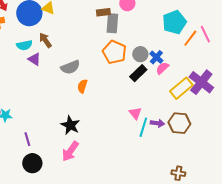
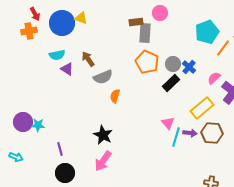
brown arrow: (45, 40) -> (88, 59), moved
pink semicircle: (162, 68) -> (214, 78), moved
yellow rectangle: (181, 88) -> (202, 108), moved

